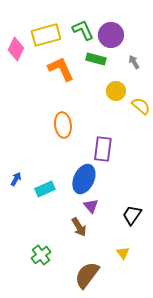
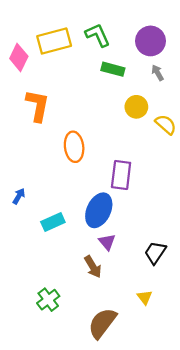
purple circle: (111, 35) -> (150, 41), moved
orange L-shape: (61, 69) -> (38, 106), moved, turned 36
blue arrow: (16, 179) -> (19, 196), moved

